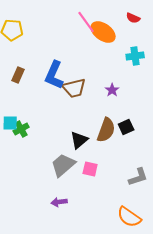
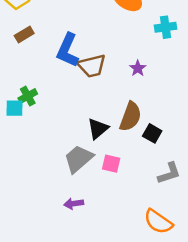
brown rectangle: (18, 75) -> (24, 34), moved, turned 35
black square: (126, 127) -> (152, 133), moved, turned -35
green cross: (21, 129) -> (28, 96), moved

